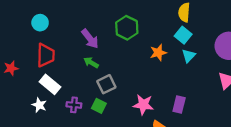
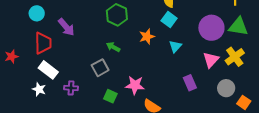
purple arrow: (90, 39) -> (66, 27), moved
cyan triangle: (189, 56) -> (175, 46), moved
green arrow: (91, 63) -> (113, 47), moved
purple rectangle: (179, 105) -> (190, 83), moved, turned -35
green square: (99, 106) -> (110, 96), moved

